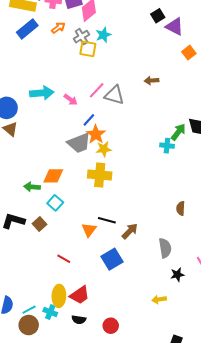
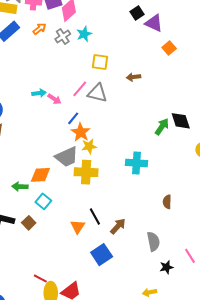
yellow square: (88, 49) -> (100, 62), moved
cyan arrow: (42, 93) -> (39, 93), moved, size x0.6
gray trapezoid: (79, 143) -> (67, 157), moved
cyan cross: (167, 146) -> (136, 163), moved, size x1.5
black line: (107, 220) -> (95, 217), turned 48
red line: (64, 259) -> (40, 279), moved

